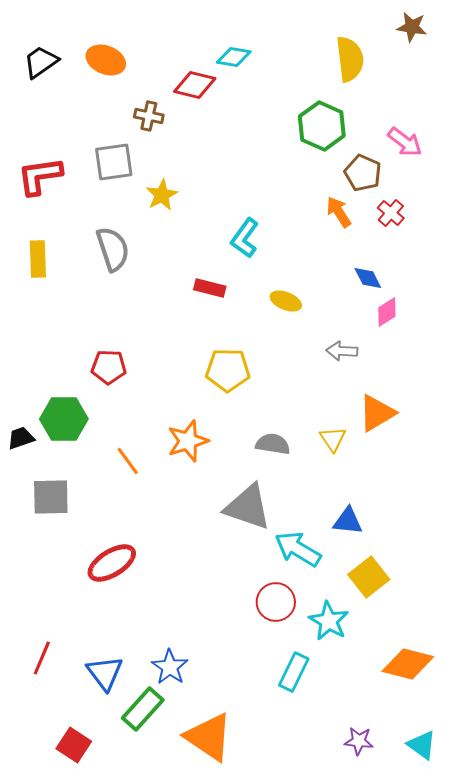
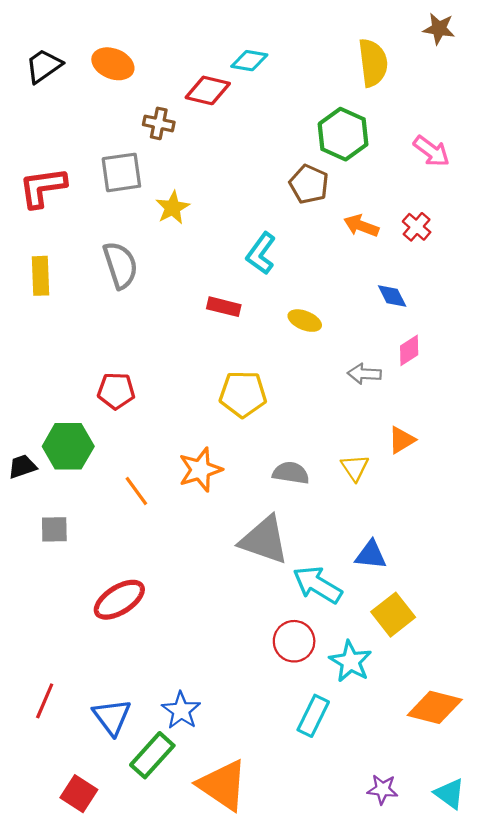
brown pentagon: (363, 173) -> (309, 184), moved
orange arrow: (339, 212) -> (361, 226), turned -36
pink diamond: (387, 312) -> (409, 350), moved
orange triangle: (377, 413) -> (402, 440), size x0.7
gray square: (51, 497) -> (54, 529), size x0.7

